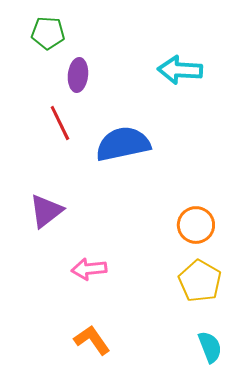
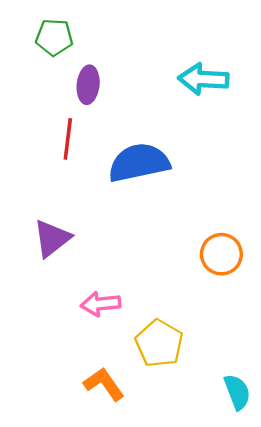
red line: (60, 123) -> (68, 139), turned 33
yellow pentagon: (200, 281) -> (159, 343), moved

